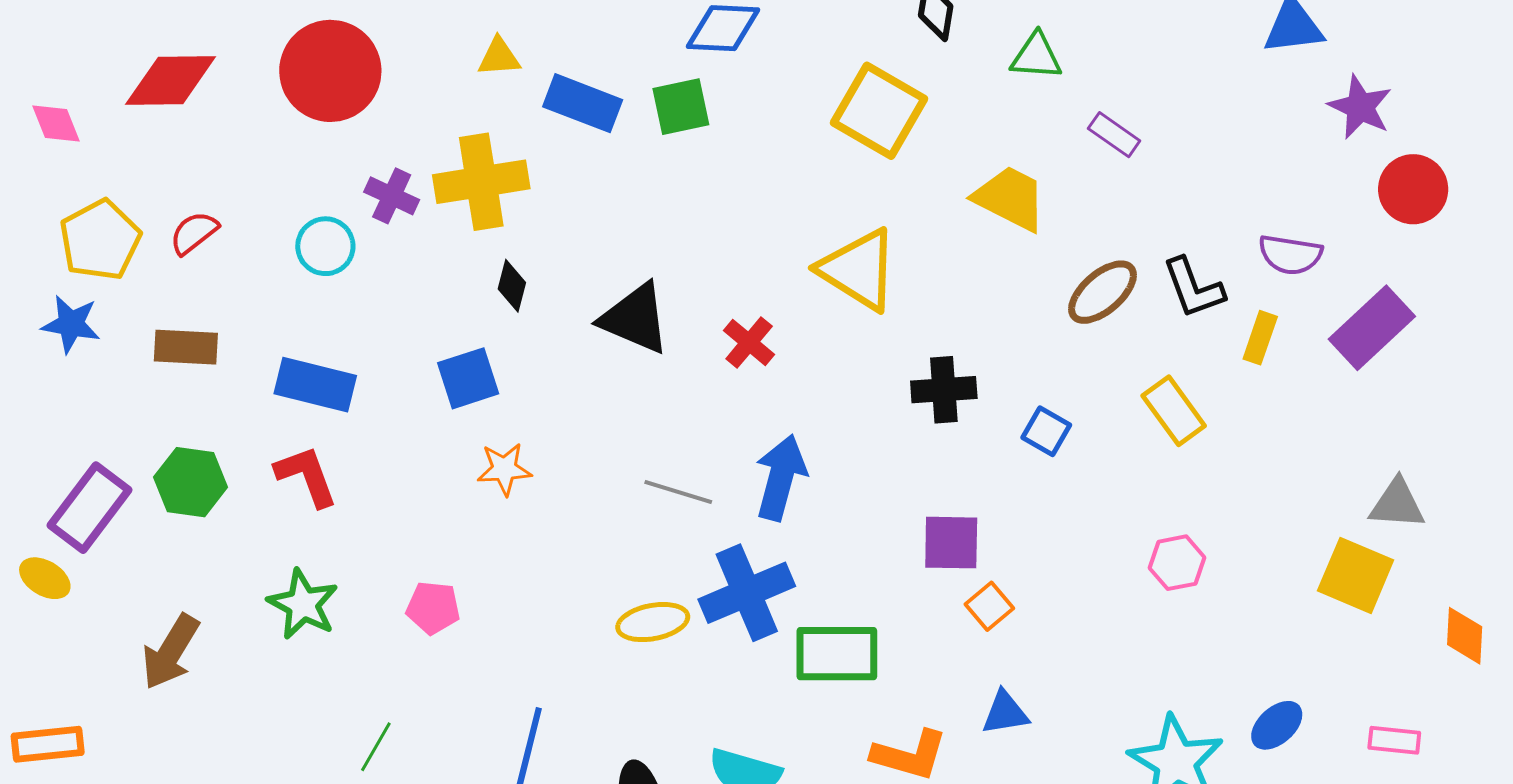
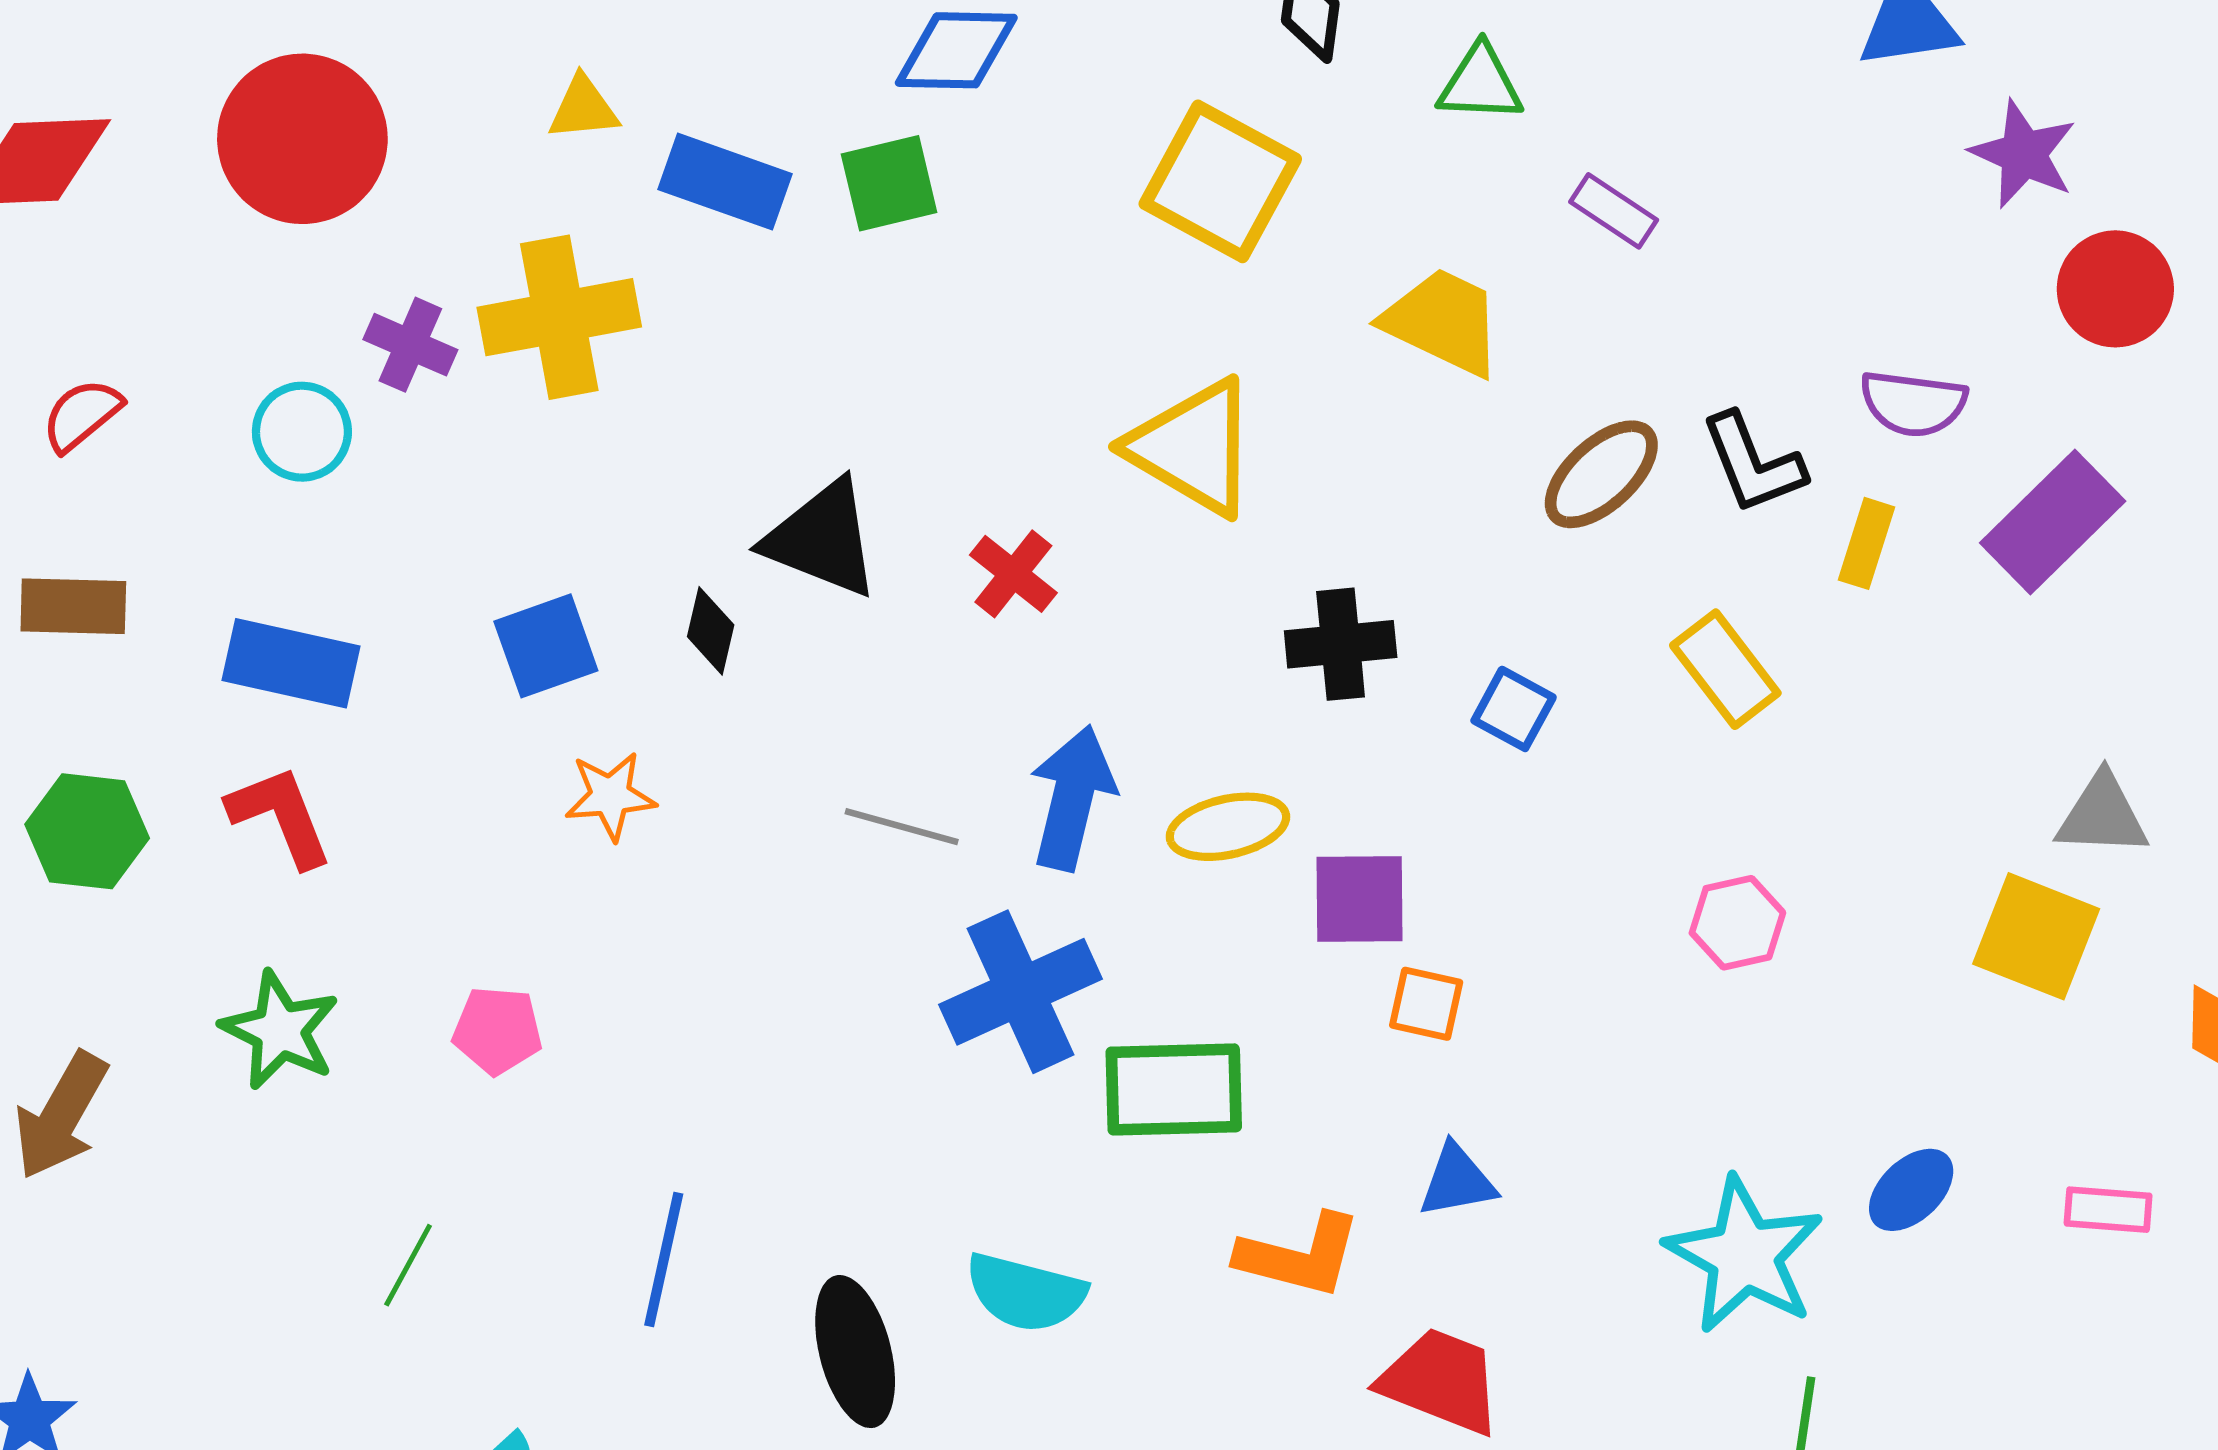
black diamond: (512, 286) -> (711, 631), moved
orange square: (989, 606) -> (1426, 1004), turned -36
yellow ellipse: (653, 622) -> (1228, 827), moved

